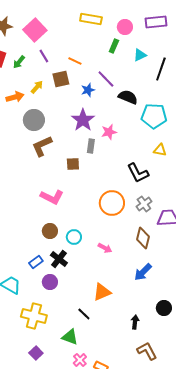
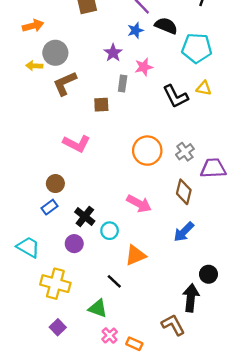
yellow arrow: (37, 87) -> (34, 66), moved, turned -128
blue star: (88, 90) -> (135, 30), moved
purple star: (83, 120) -> (113, 53), size x0.7
black L-shape: (138, 173) -> (176, 96), moved
brown circle: (50, 231) -> (55, 184), moved
cyan circle: (74, 237) -> (110, 231), moved
pink arrow: (105, 248) -> (139, 204), size x1.5
blue rectangle: (36, 262) -> (49, 207), moved
black arrow: (135, 322) -> (191, 298), moved, size x1.6
brown L-shape: (147, 351) -> (173, 325), moved

